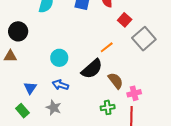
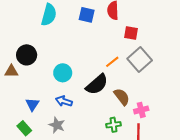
red square: (125, 20) -> (131, 33), turned -32
black circle: (18, 31) -> (27, 55), moved
gray square: (144, 39) -> (140, 60), moved

